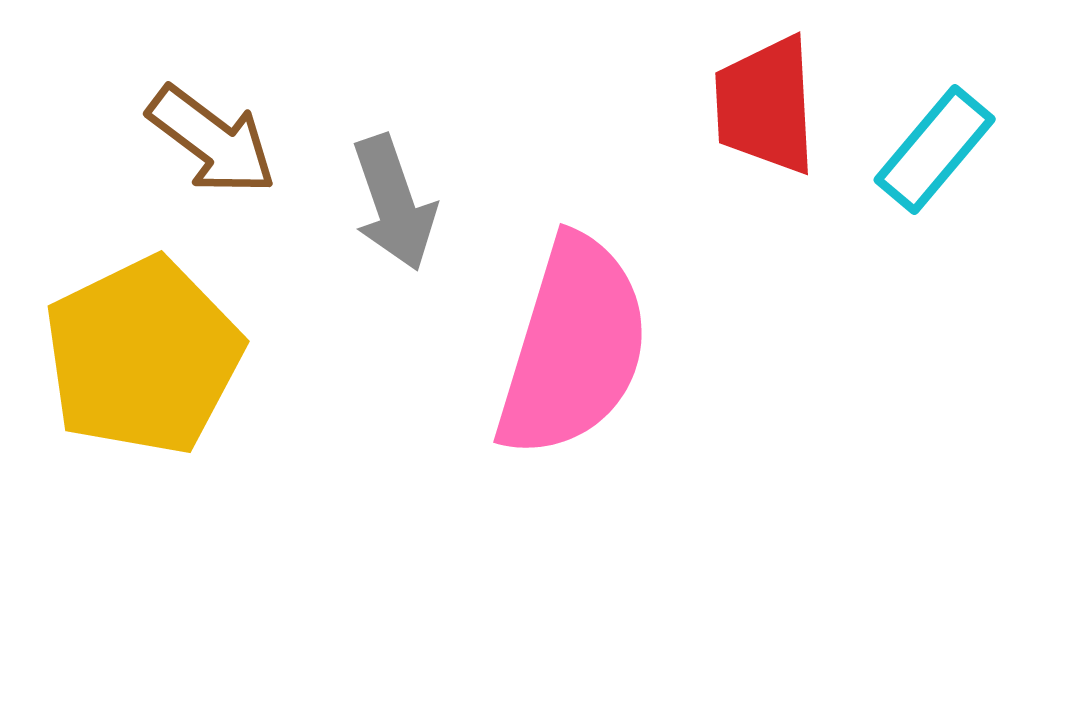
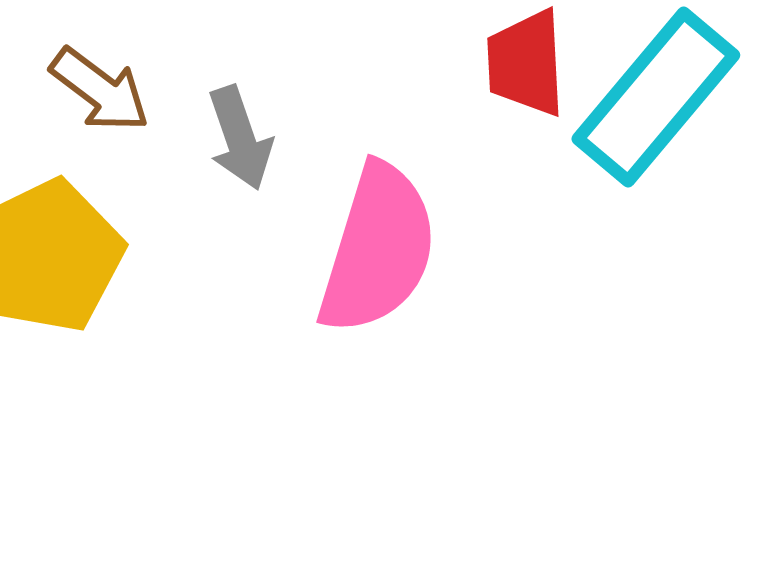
cyan rectangle: (935, 149) -> (656, 97), size x1.8

